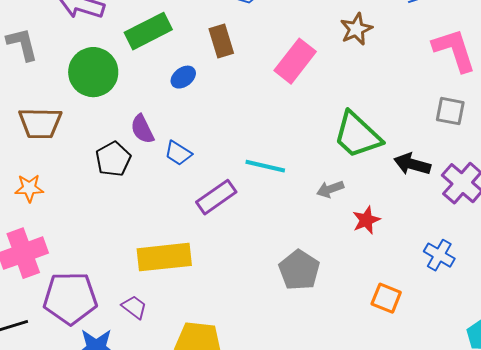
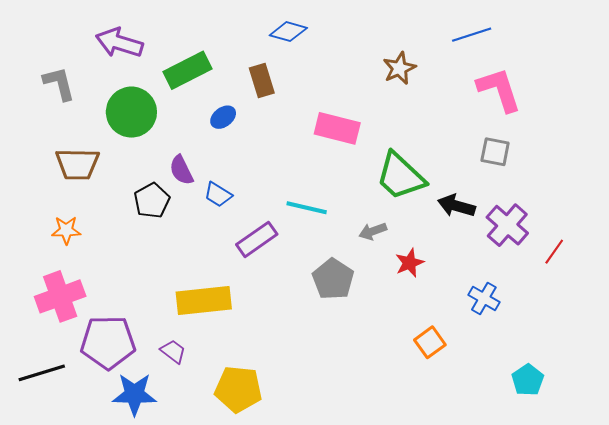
pink rectangle: (295, 61) -> (337, 128), moved, turned 66
gray pentagon: (299, 270) -> (333, 279), moved
orange square: (386, 298) -> (430, 342), turned 32

